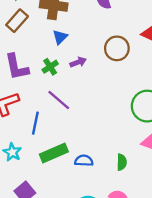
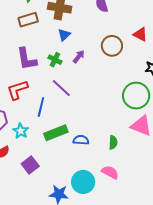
brown rectangle: (17, 21) -> (28, 20), turned 30
purple arrow: (78, 62) -> (79, 57), turned -32
green cross: (50, 67) -> (55, 60), turned -32

